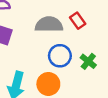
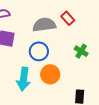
blue circle: (60, 56) -> (39, 51), moved

